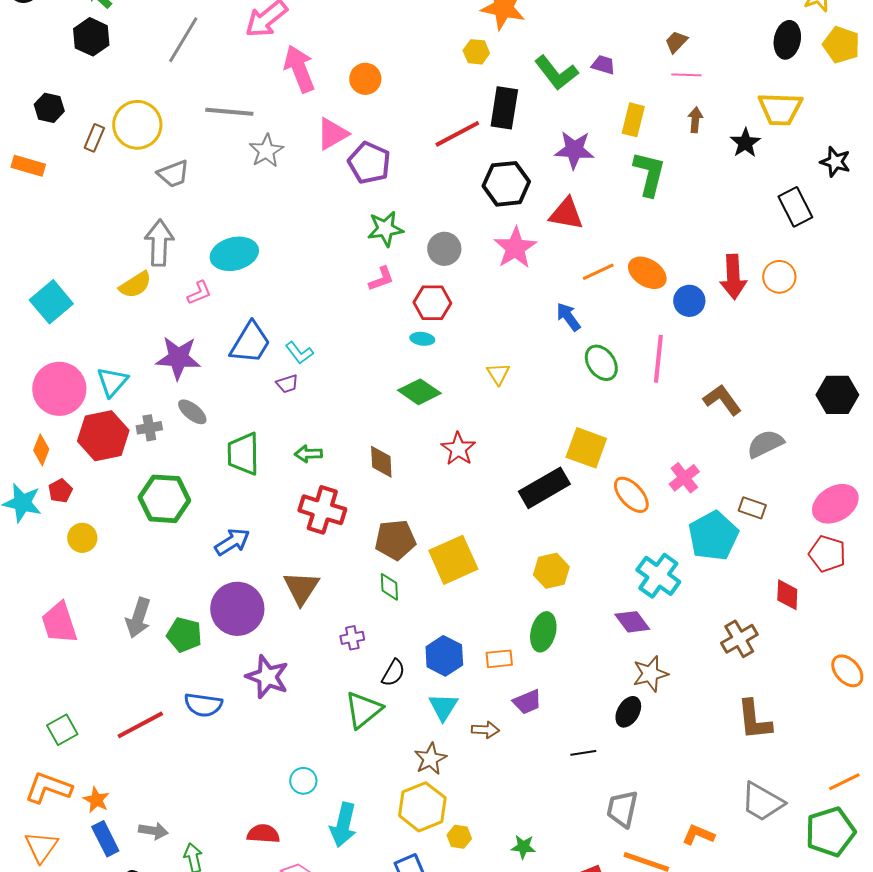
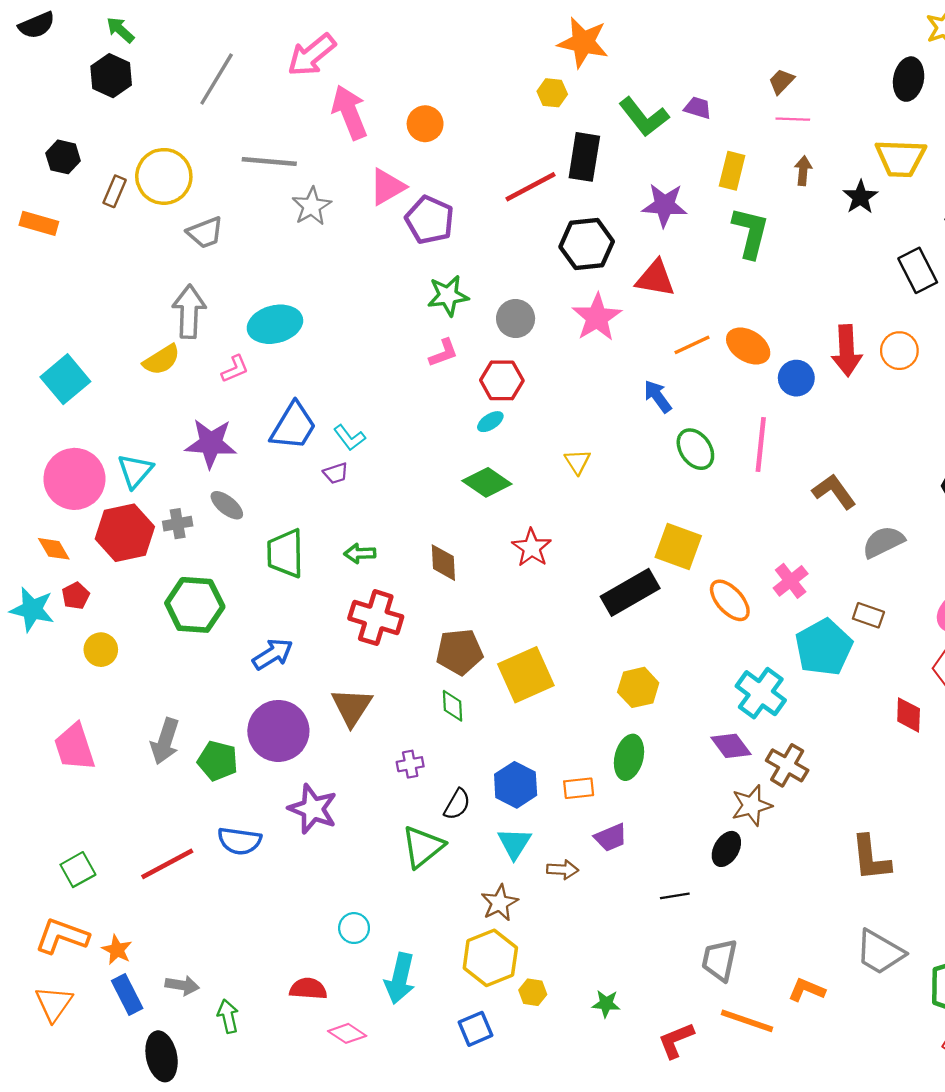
cyan ellipse: (422, 339) -> (490, 422), turned -40
orange diamond: (41, 450) -> (54, 549), turned -52
brown cross: (739, 639) -> (787, 765), moved, turned -30

